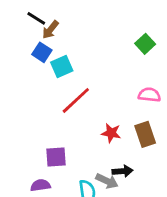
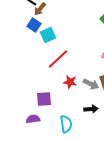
red star: (111, 133) -> (70, 82), moved
gray arrow: (107, 181) -> (91, 84), moved

